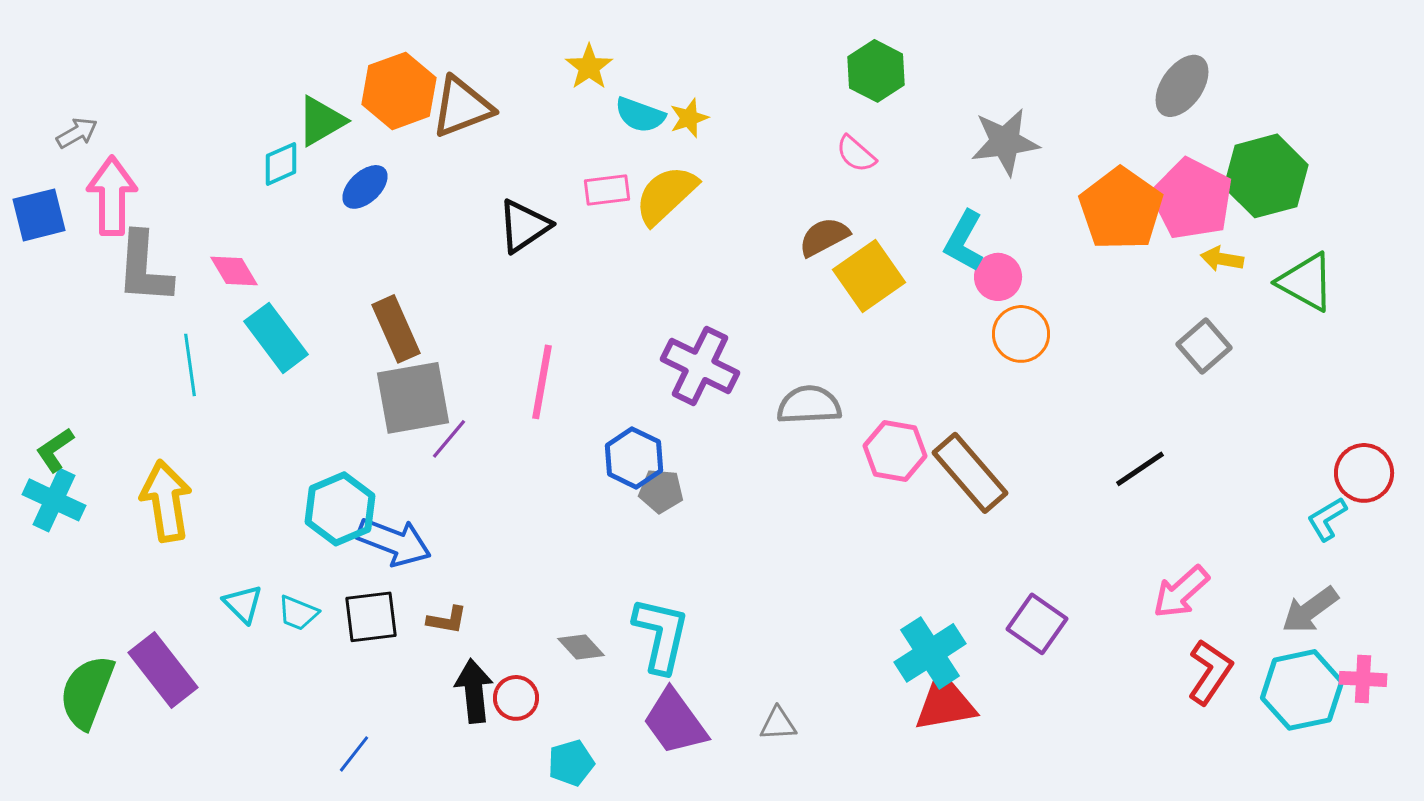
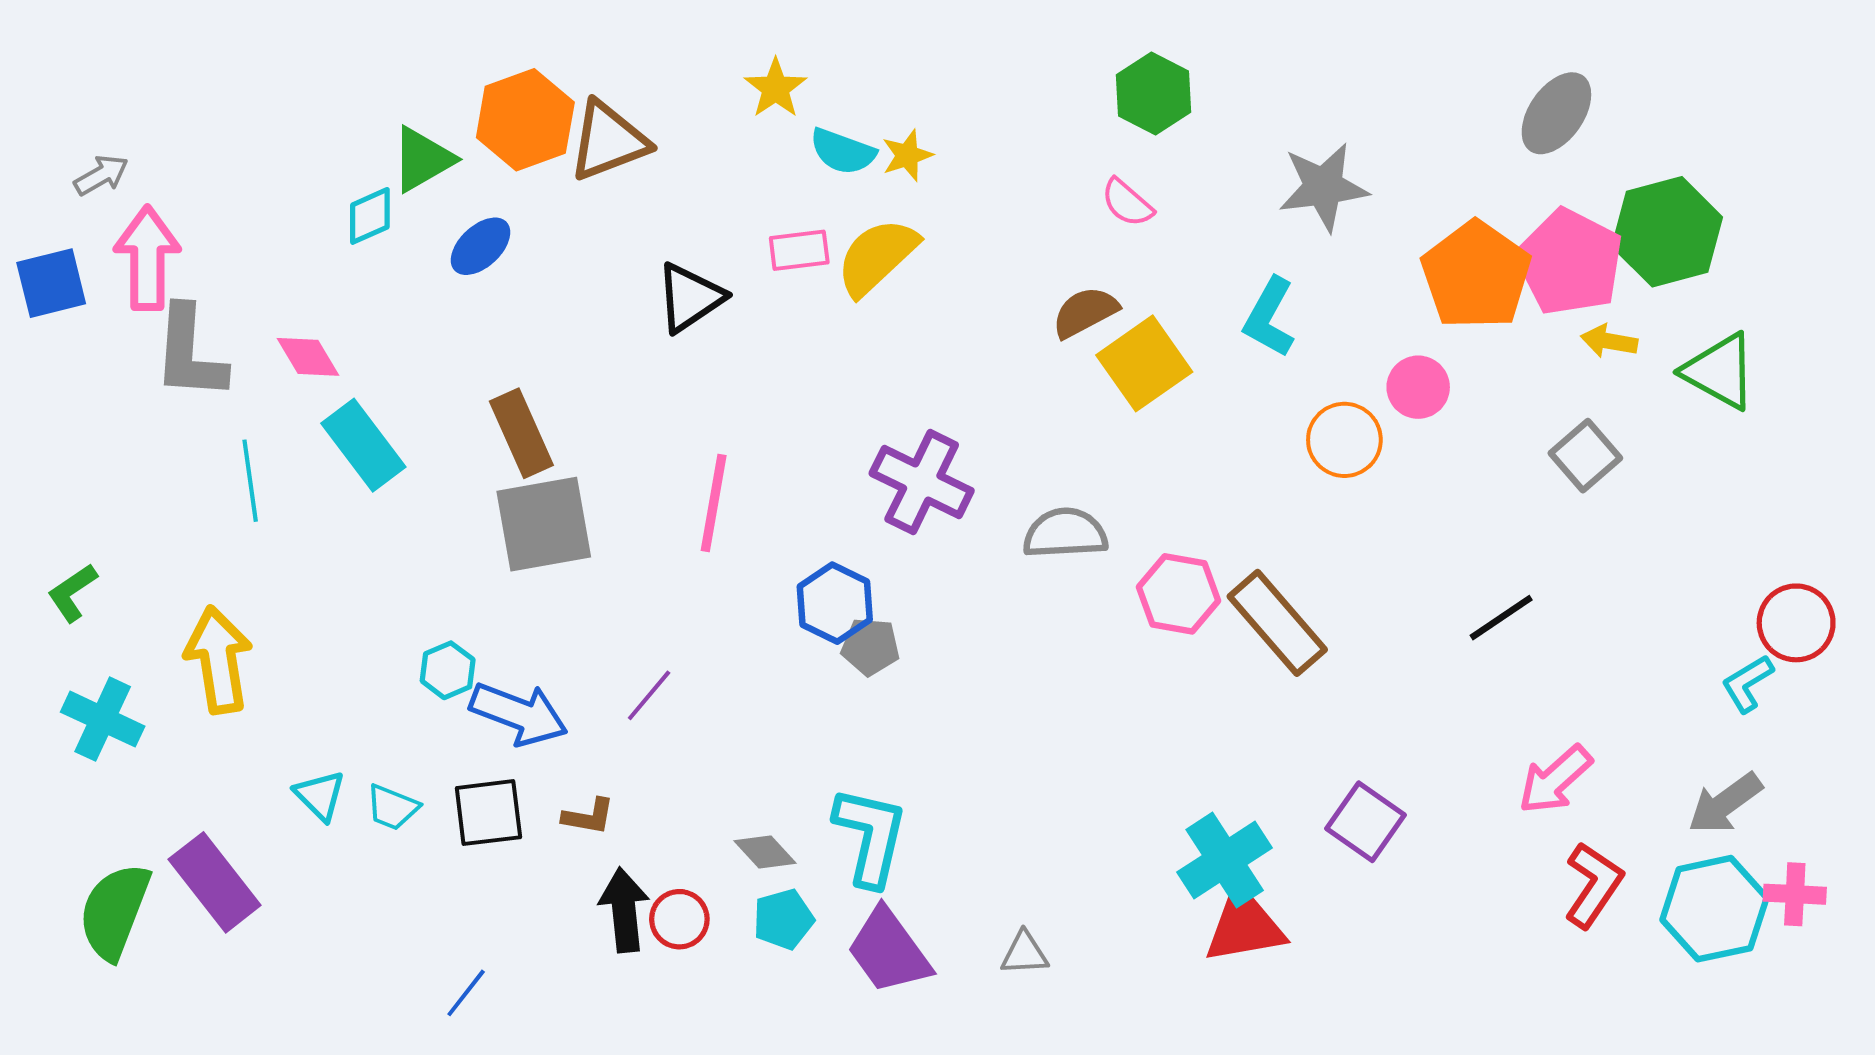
pink circle: (998, 277) -> (1418, 387), moved
purple line: (449, 439) -> (649, 695), moved
cyan cross: (54, 500) -> (103, 719), moved
cyan hexagon: (340, 509) -> (448, 670), size x0.6
cyan pentagon: (571, 763) -> (783, 919), moved

